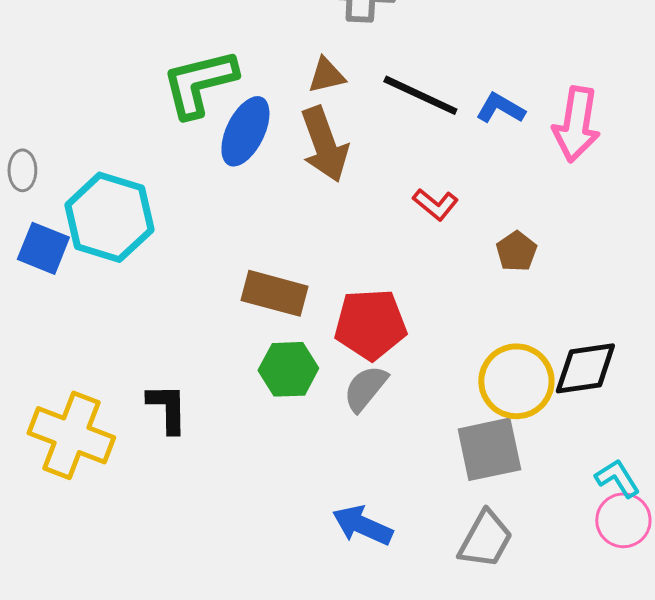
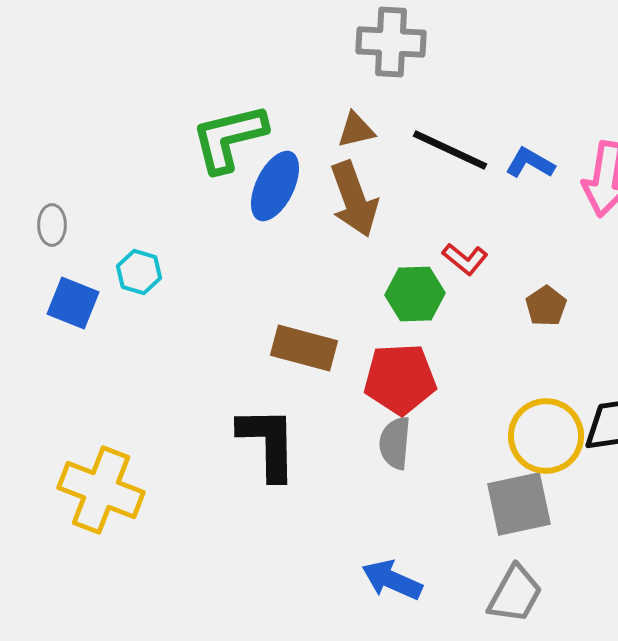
cyan hexagon: (109, 217) -> (139, 272), size x0.5
green hexagon: (288, 369) -> (415, 294), moved
gray semicircle: (365, 388) -> (395, 443), turned -34
black L-shape: (167, 408) -> (268, 443), moved, size x1.5

